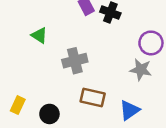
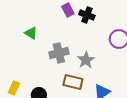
gray star: (141, 70) -> (86, 60), moved, turned 30

